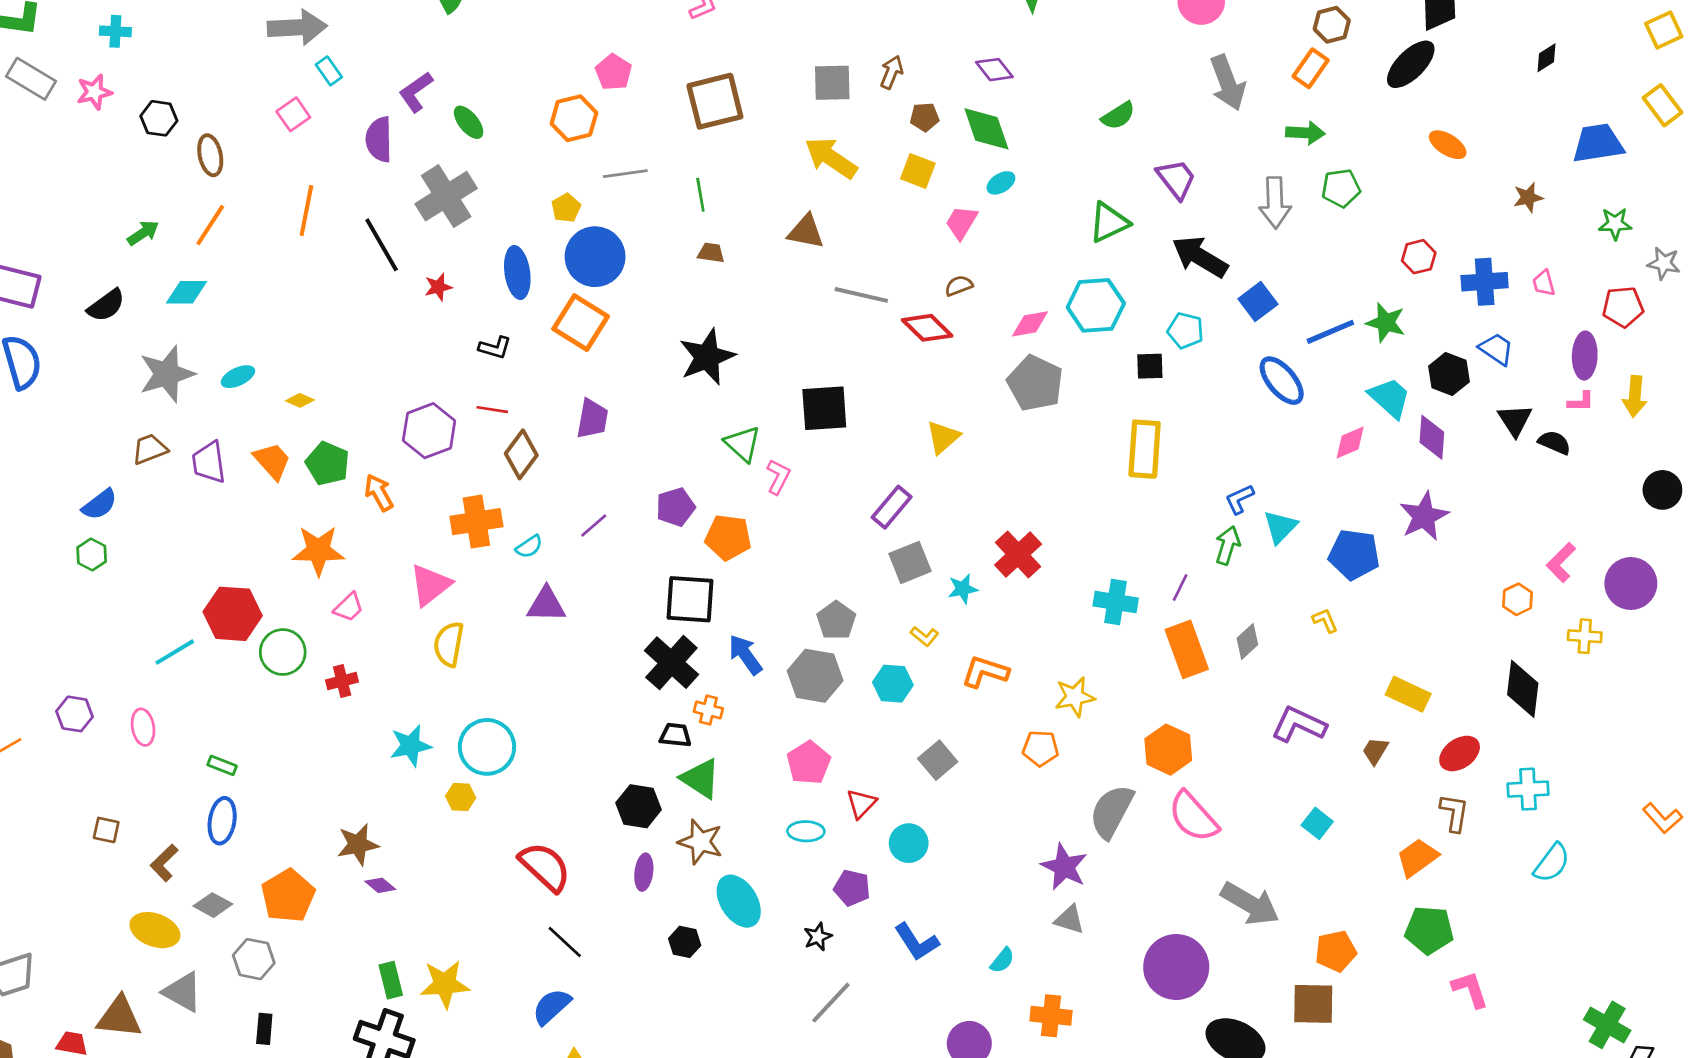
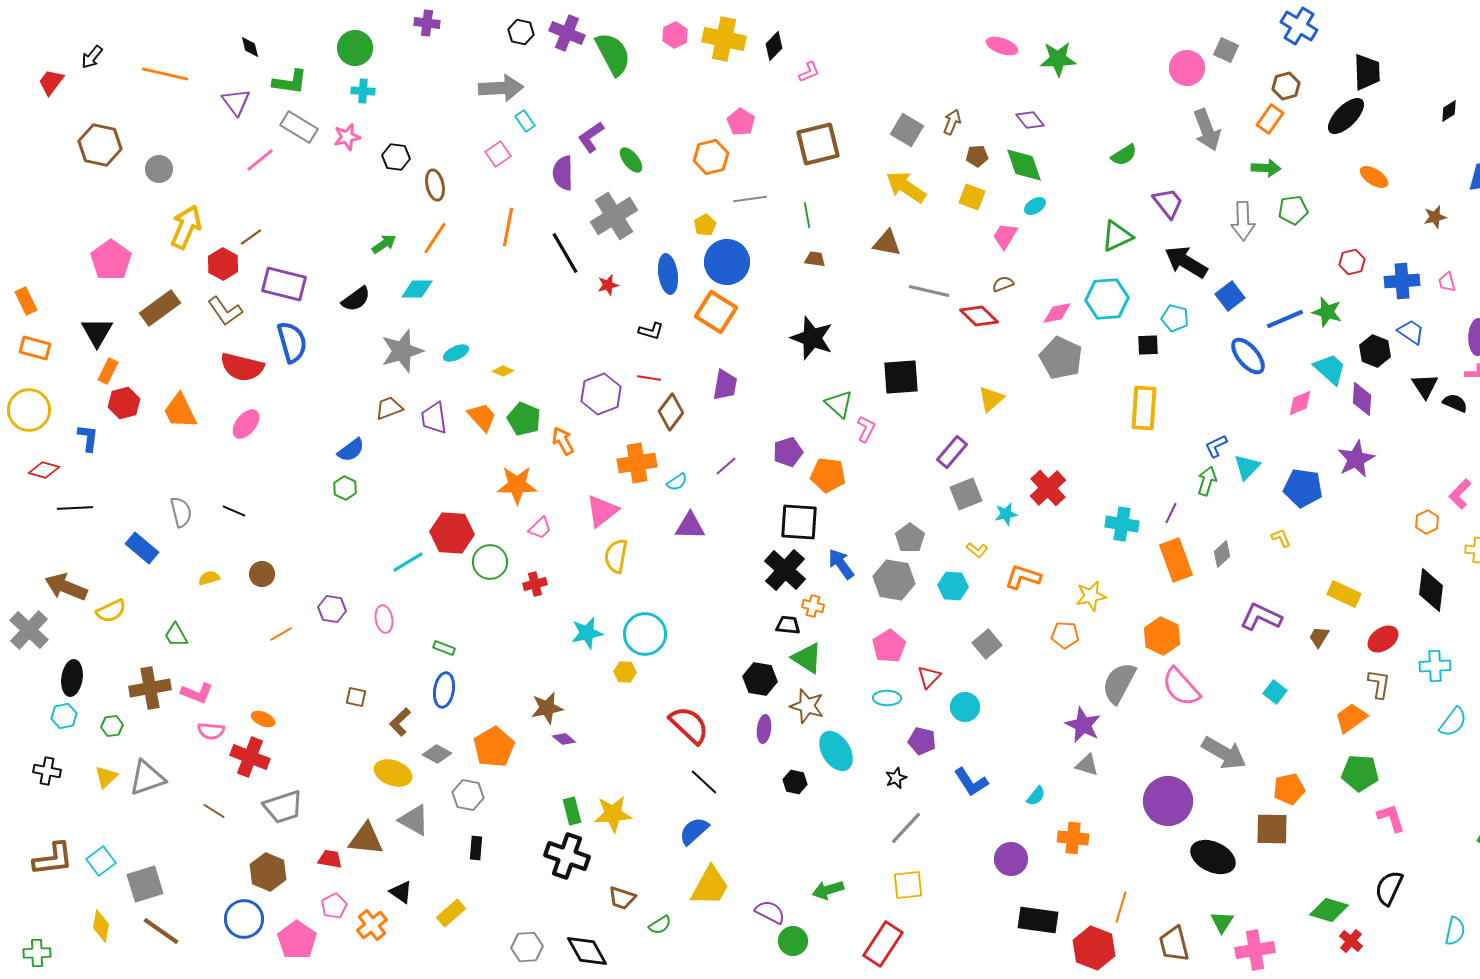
gray square: (832, 83) -> (907, 130), turned 32
black star: (707, 357) -> (812, 338), turned -30

